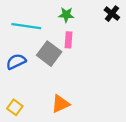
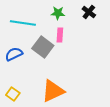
black cross: (112, 14) -> (89, 12), moved
orange triangle: (61, 104) -> (53, 91), size x1.4

